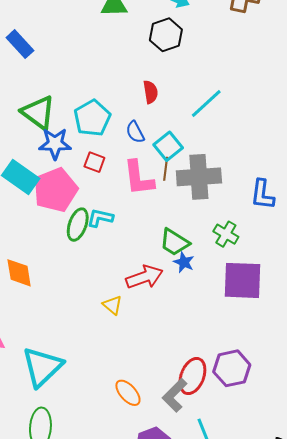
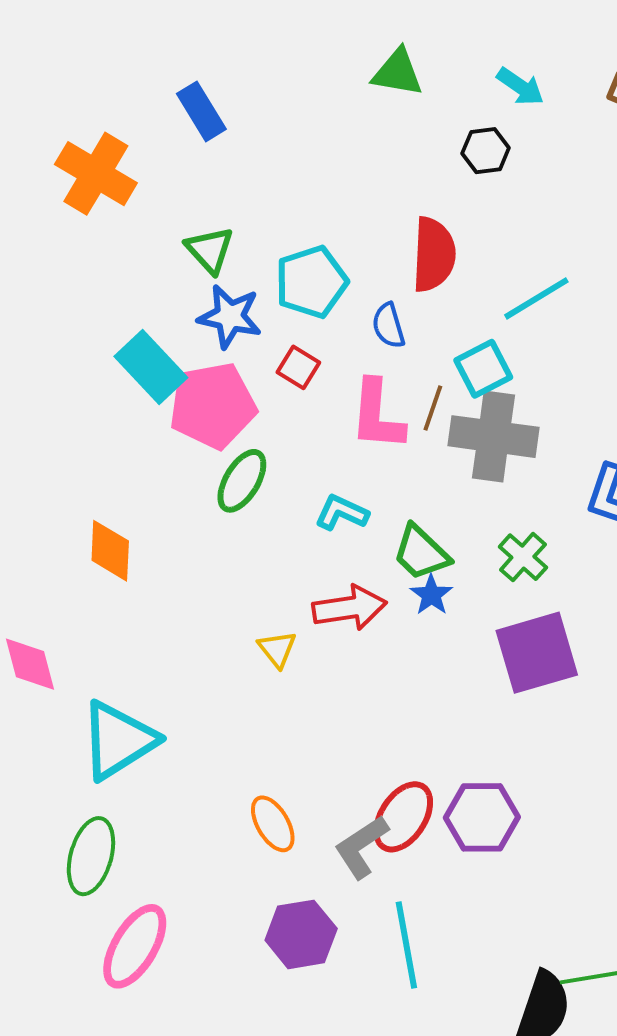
black hexagon: (166, 35) -> (486, 151), size x0.7
red semicircle: (151, 92) -> (434, 255), size x1.6
green triangle: (38, 112) -> (210, 250), size x0.7
cyan square: (168, 146) -> (483, 369), moved
cyan L-shape: (100, 218) -> (342, 513), moved
purple square: (242, 280) -> (537, 653), turned -30

